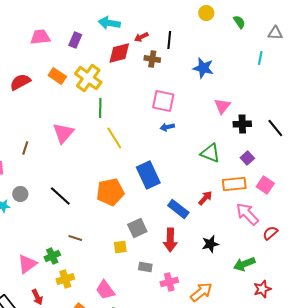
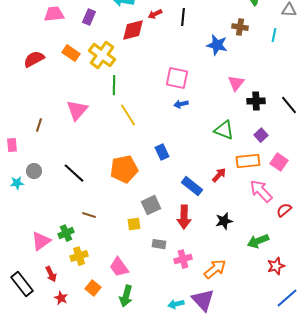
brown cross: (152, 59) -> (240, 27), moved
blue rectangle: (148, 175) -> (162, 152), size x0.6

